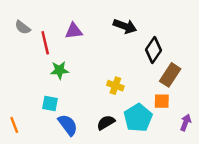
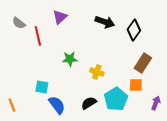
purple triangle: (74, 31) -> (60, 17), moved, turned -35
black diamond: (153, 50) -> (134, 30), moved
green star: (59, 70) -> (70, 59), moved

